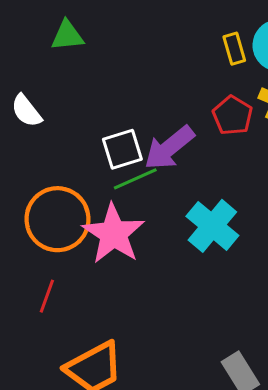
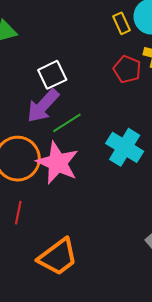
purple arrow: (169, 148) -> (43, 106), moved
white square: (122, 149) -> (52, 75), moved

